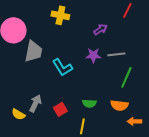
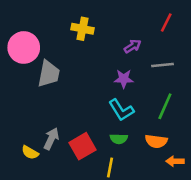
gray line: (116, 54) -> (162, 65), moved
cyan L-shape: (62, 67) -> (121, 110), moved
red square: (60, 109) -> (82, 146), size x1.5

